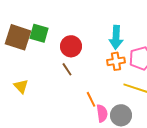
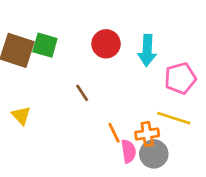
red circle: (71, 46) -> (106, 44), moved
orange cross: (116, 61) -> (147, 134), moved

